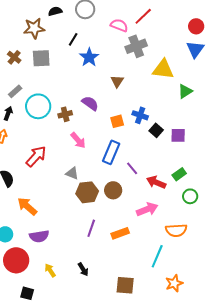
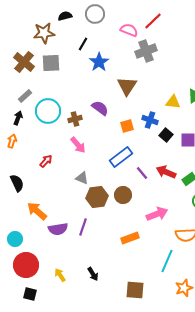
brown cross: (14, 57) -> (24, 62), size x1.5
yellow triangle: (163, 69) -> (173, 102), moved, size x0.7
brown triangle: (117, 81) -> (127, 86), size x1.5
pink arrow: (78, 140) -> (78, 145), moved
blue rectangle: (111, 152) -> (121, 157), turned 30
red arrow: (36, 156) -> (46, 161), size x0.6
red arrow: (156, 182) -> (166, 172), moved
purple line: (91, 228) -> (83, 227), moved
purple semicircle: (39, 236) -> (58, 229), moved
black square: (27, 293) -> (30, 294), moved

